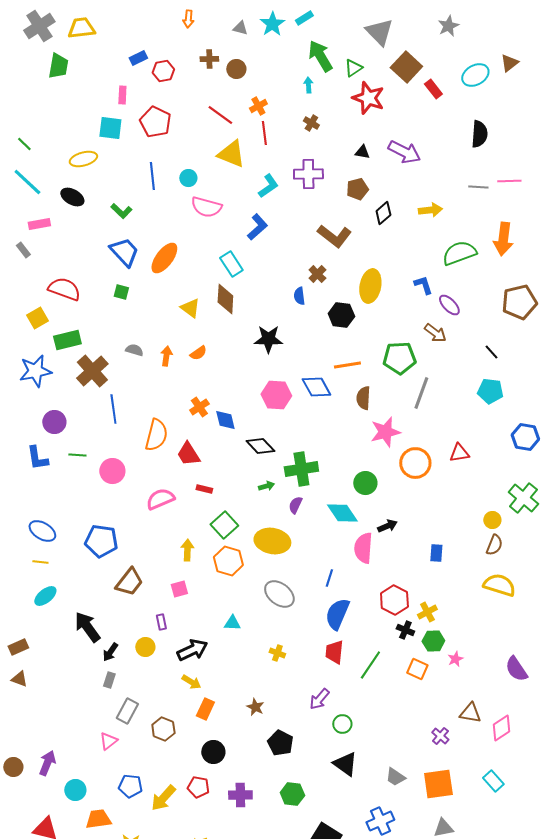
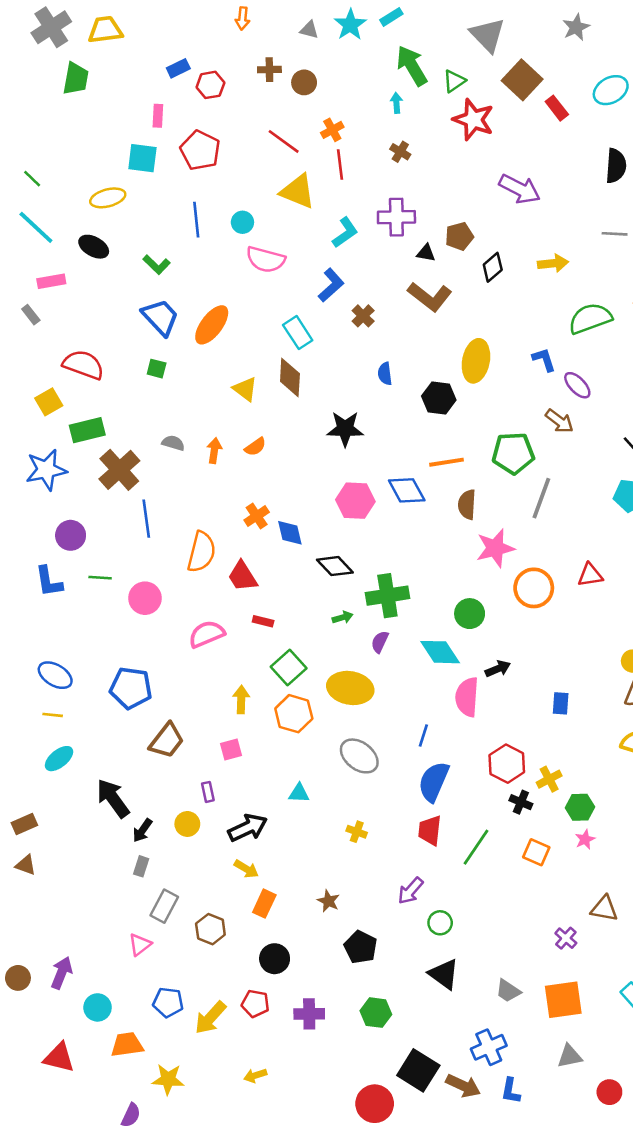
black triangle: (362, 152) -> (426, 253), moved
brown cross: (317, 274) -> (363, 316), moved
green hexagon: (433, 641) -> (580, 807), moved

